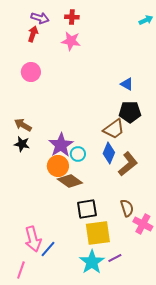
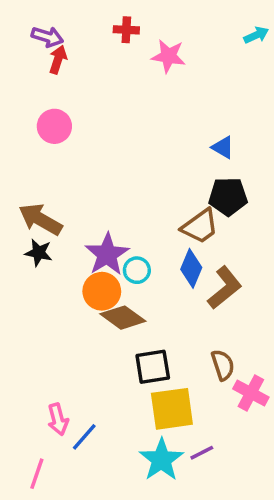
purple arrow: (40, 18) -> (47, 37), moved
pink star: (71, 41) -> (168, 56), moved
brown arrow: (23, 125) -> (40, 219), size x1.4
pink arrow: (33, 239) -> (58, 419), size x0.7

